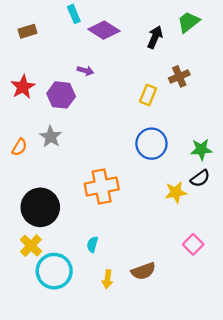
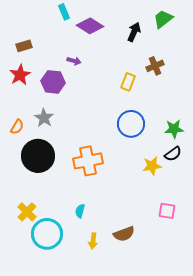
brown rectangle: (28, 31) -> (24, 46), moved
black circle: (40, 207) -> (38, 156), moved
pink square: (193, 244) -> (167, 211), turned -36

